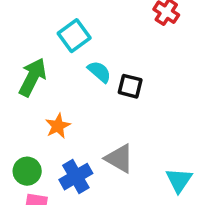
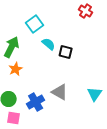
orange star: (58, 126) -> (16, 69), moved
cyan triangle: (179, 180) -> (95, 94), moved

